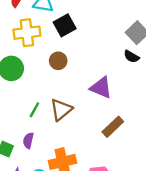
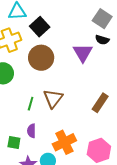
brown circle: (58, 61) -> (41, 58), size x1.6
purple triangle: (101, 88) -> (83, 53), moved, turned 50

